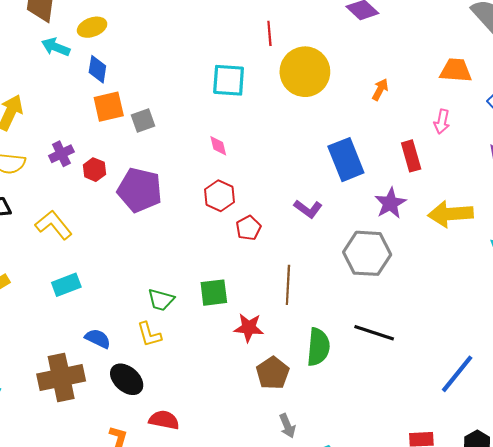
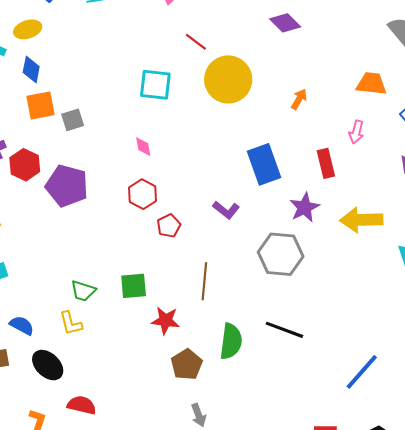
red line: (269, 33) -> (196, 42), turned -50
red hexagon: (94, 170) -> (25, 165), size x1.4

